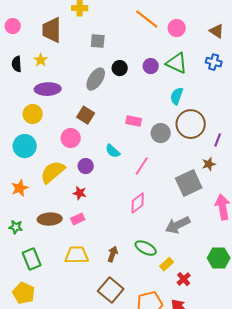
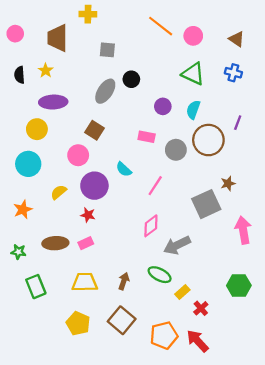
purple circle: (151, 66) -> (163, 106), moved
purple line: (218, 140) -> (238, 123), moved
purple circle: (86, 166) -> (94, 186), size x1.6
yellow semicircle: (53, 172) -> (59, 192), size x0.6
gray arrow: (178, 225) -> (177, 245), moved
yellow pentagon: (24, 293) -> (78, 323), moved

